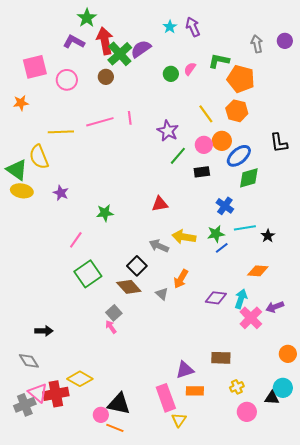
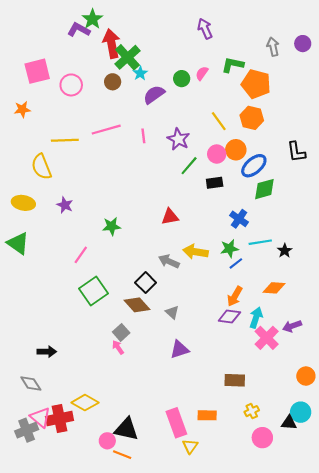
cyan star: (170, 27) -> (140, 73), moved
purple L-shape: (74, 42) -> (79, 30), moved
purple semicircle: (141, 49) -> (154, 95), moved
pink line: (130, 118) -> (143, 136), moved
green triangle: (17, 170) -> (18, 243), moved
orange arrow: (181, 279) -> (235, 296), moved
purple triangle: (185, 370) -> (180, 349), moved

